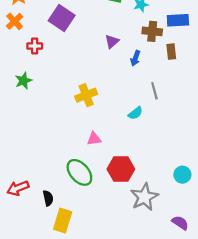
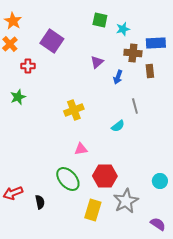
yellow rectangle: (63, 221) -> (93, 210), moved

